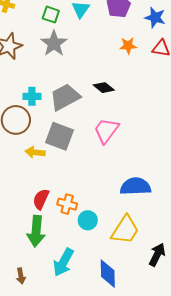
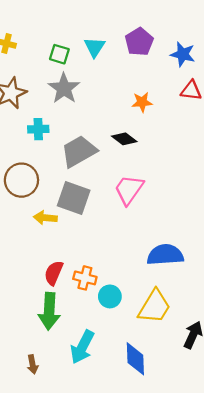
orange star: (128, 46) -> (142, 102), moved
cyan cross: (32, 96) -> (38, 129), moved

